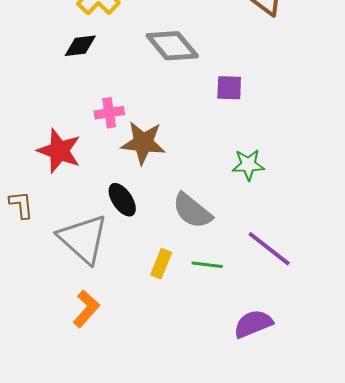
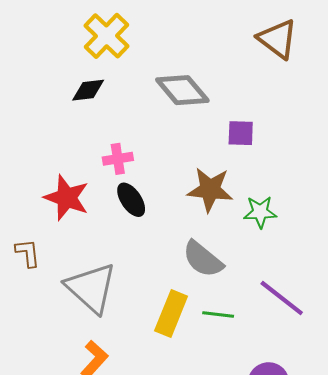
brown star: (143, 143) -> (210, 189), moved
black ellipse: (122, 200) -> (131, 200), moved
yellow rectangle: (161, 264) -> (171, 313), size x1.5

